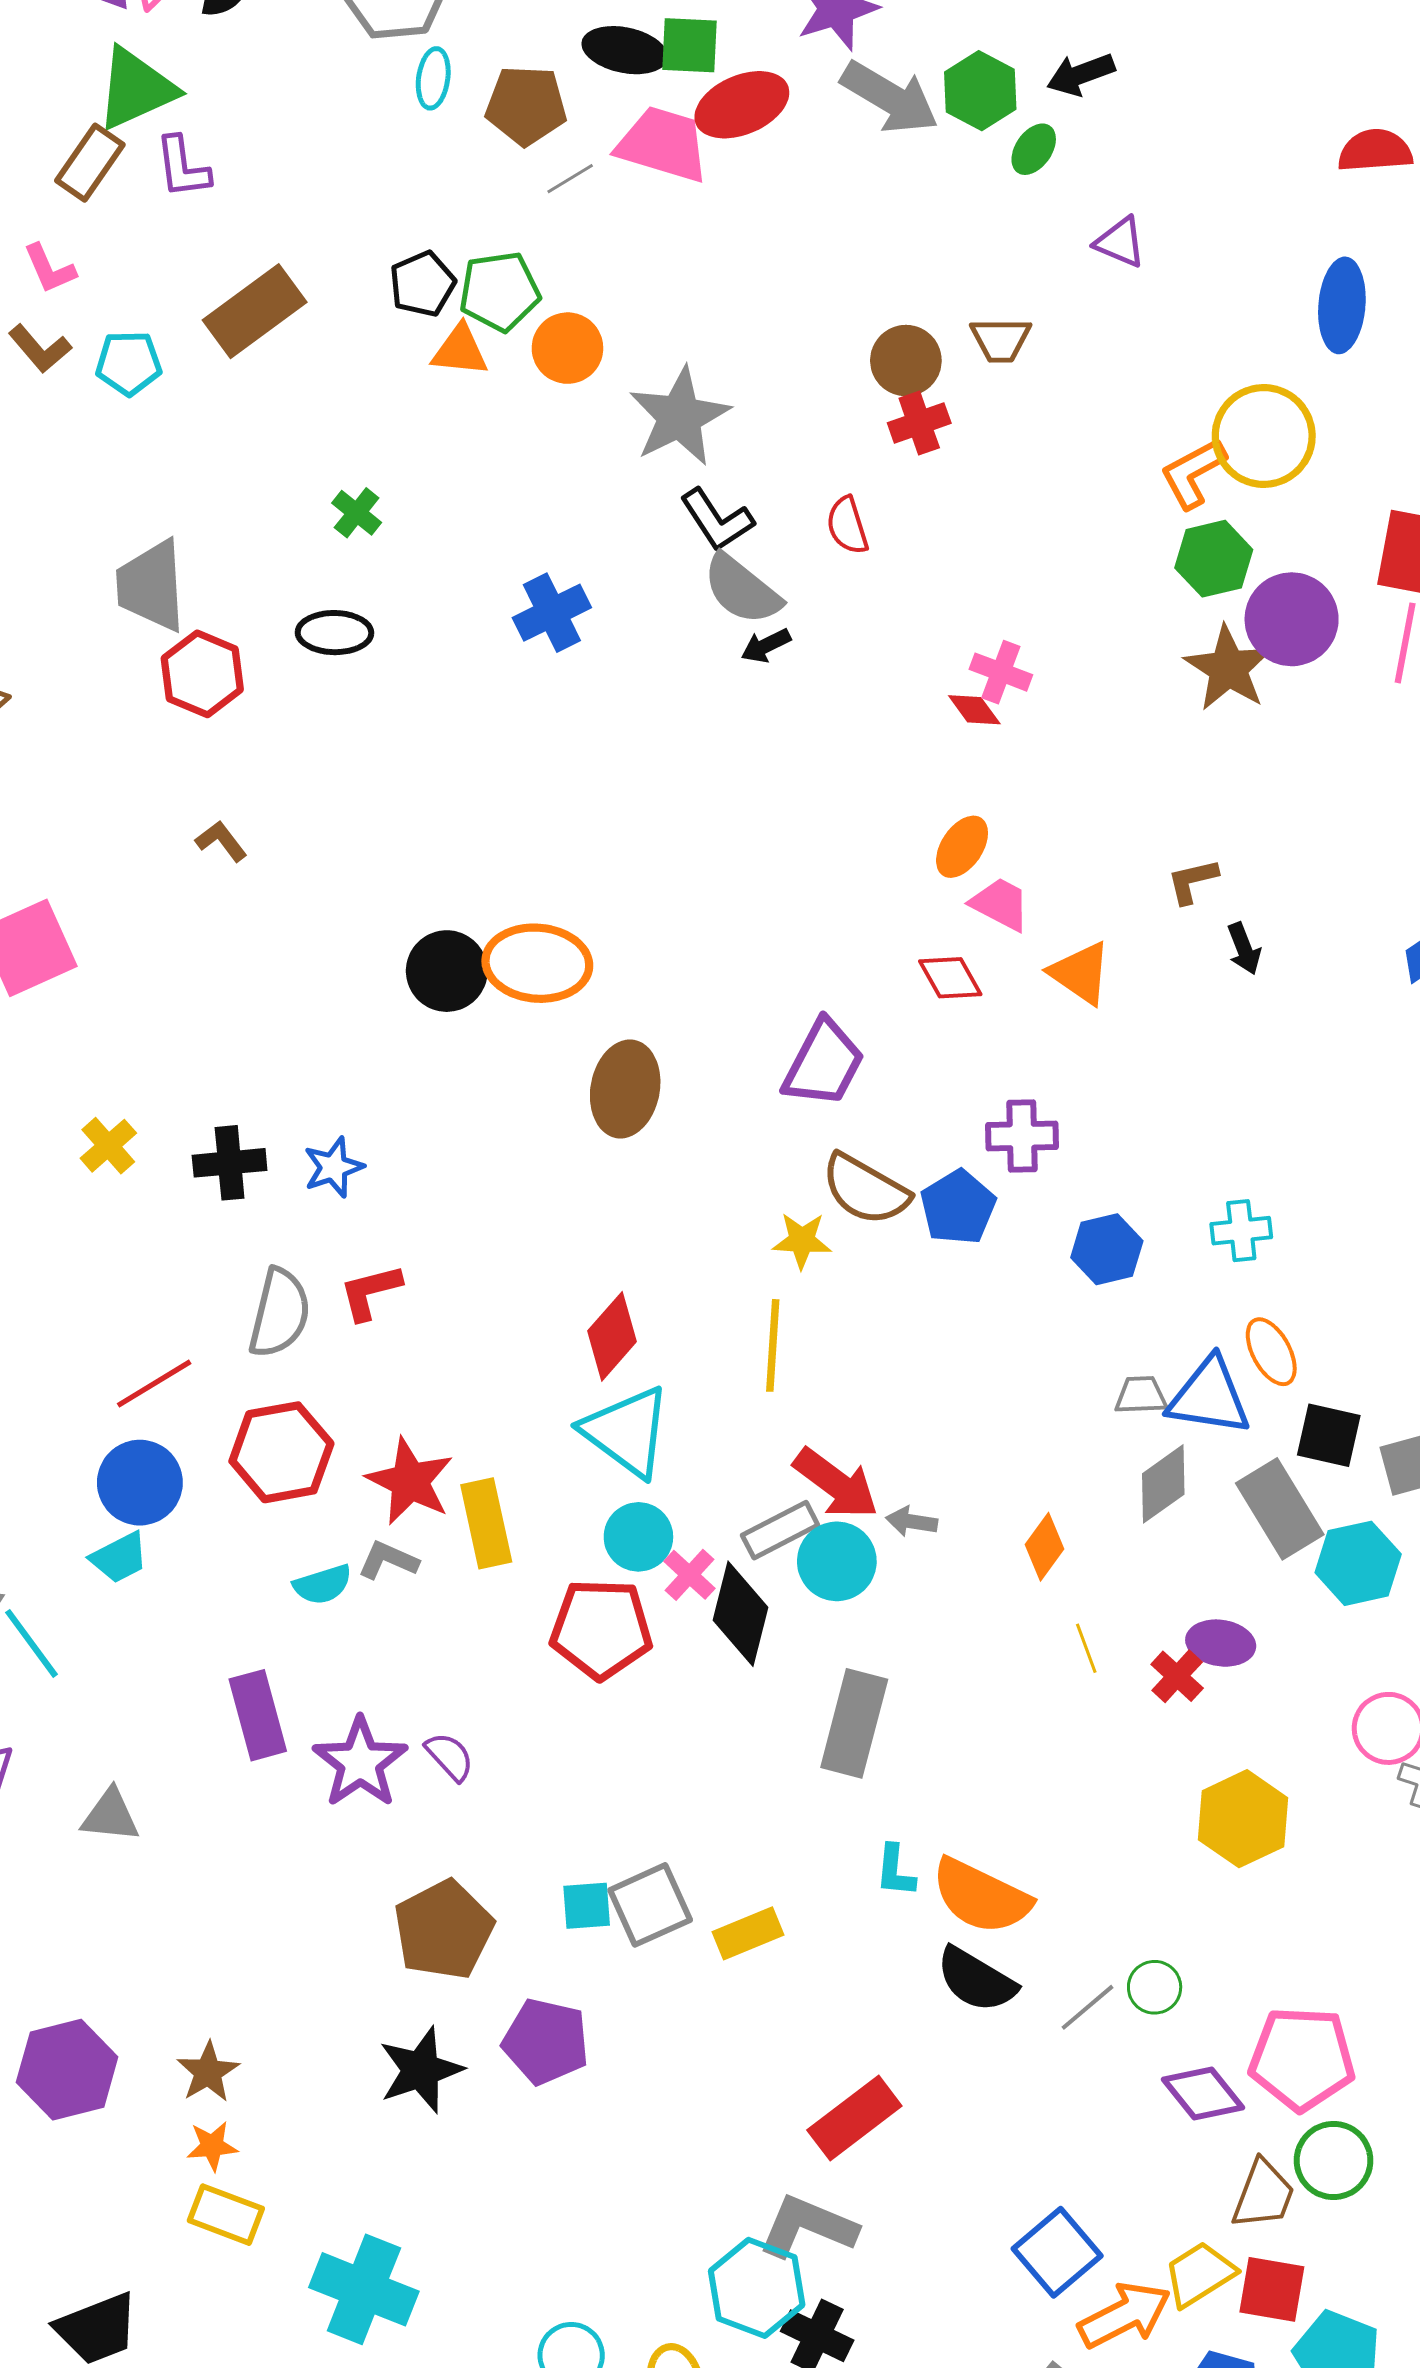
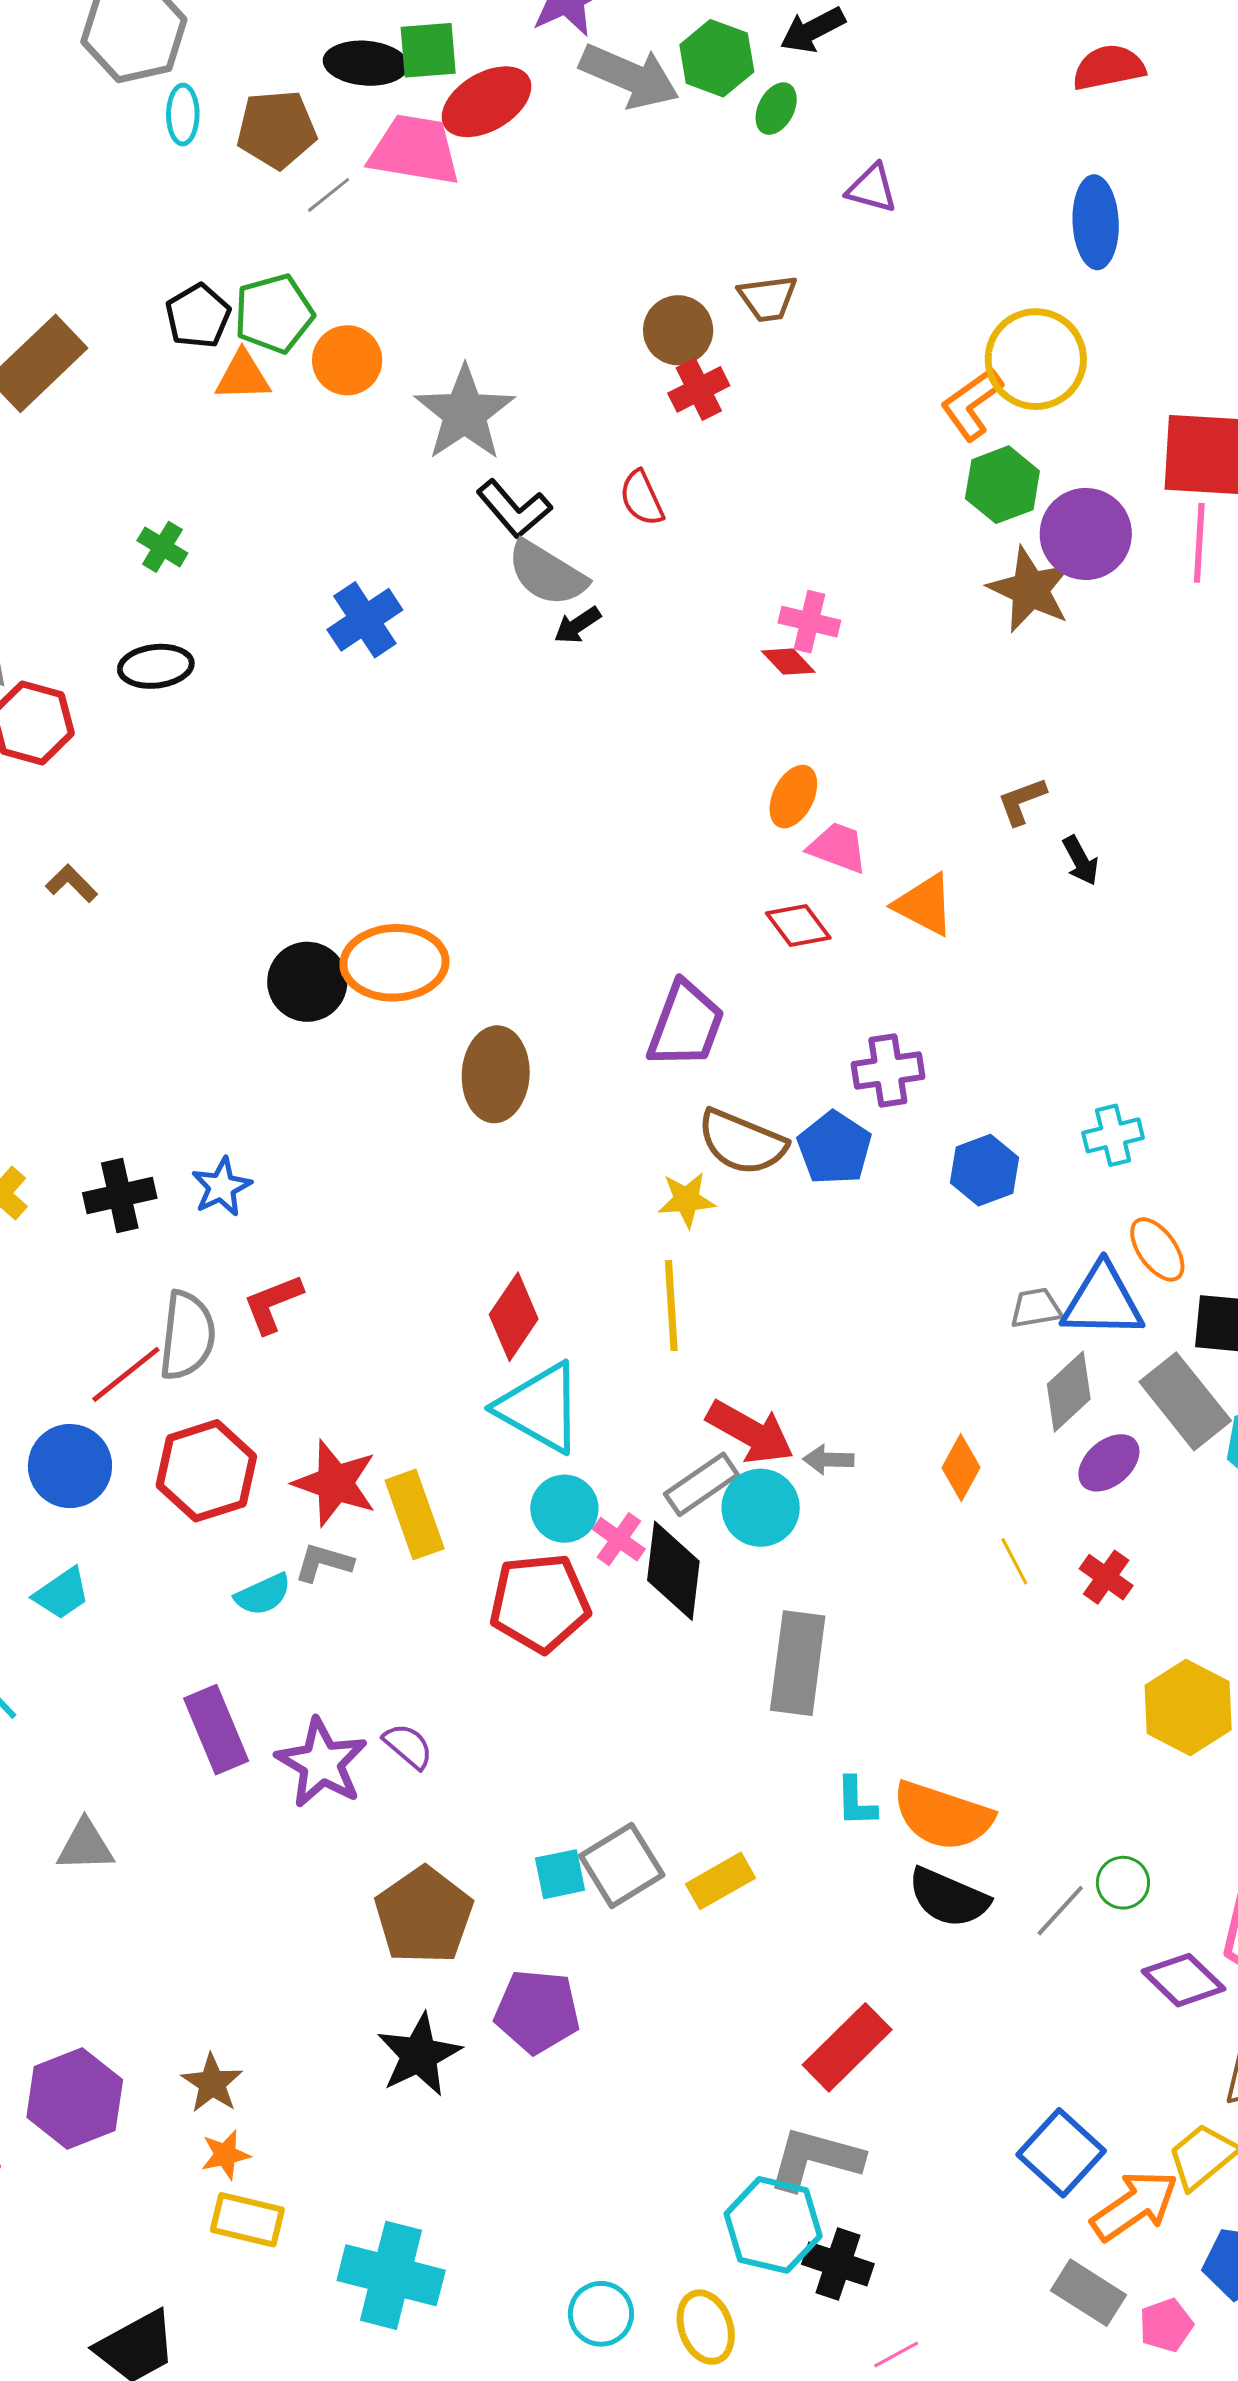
red line: (154, 1384) -> (126, 1374), moved
blue circle: (140, 1483) -> (70, 1466), moved
purple ellipse: (1221, 1643) -> (1109, 1463), moved, turned -42

